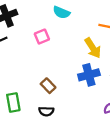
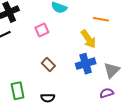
brown rectangle: (48, 86) -> (48, 64), moved

